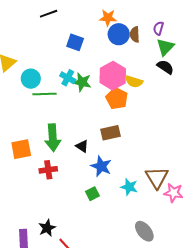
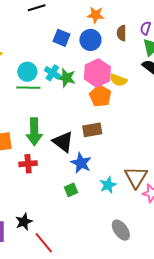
blue circle: (119, 34) -> (90, 40), moved
cyan circle: (31, 79) -> (27, 72), moved
black triangle: (82, 146) -> (63, 142), size x1.6
cyan star: (129, 187) -> (108, 185), turned 30

